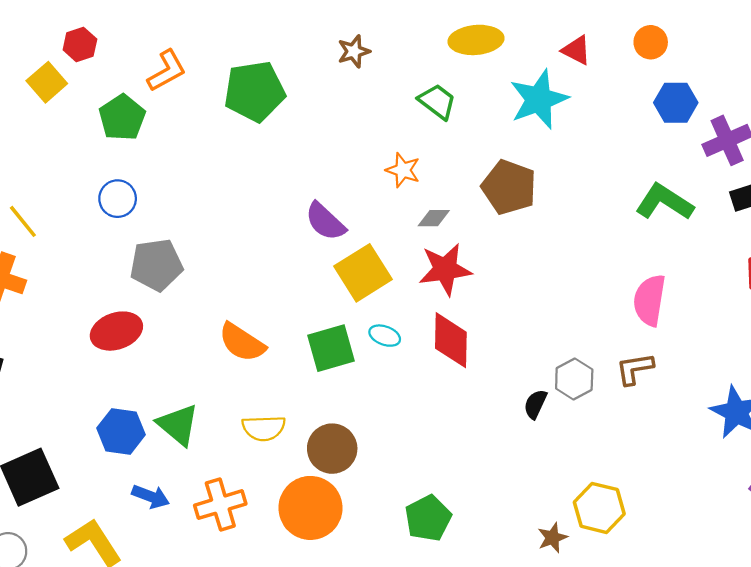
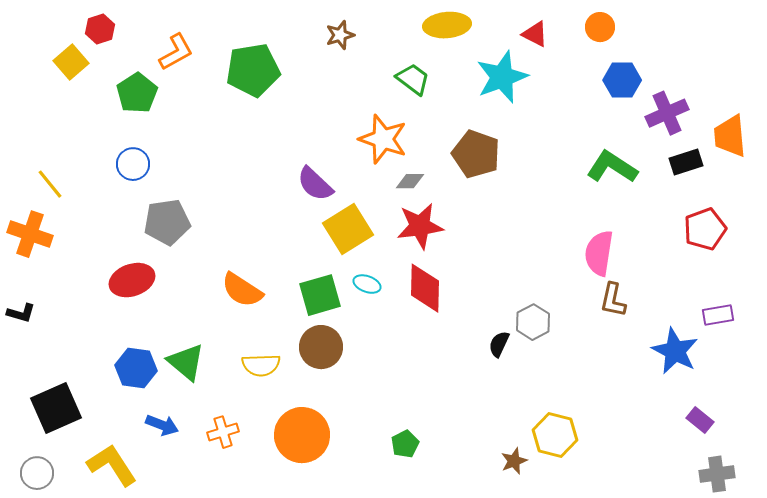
orange star: (403, 170) -> (383, 139), size x1.6
brown L-shape: (635, 369) -> (613, 300), moved, turned -69
brown circle: (332, 449) -> (321, 347), moved
orange cross: (220, 505) -> (223, 432), size x0.7
green pentagon: (428, 518) -> (405, 444), size x0.7

